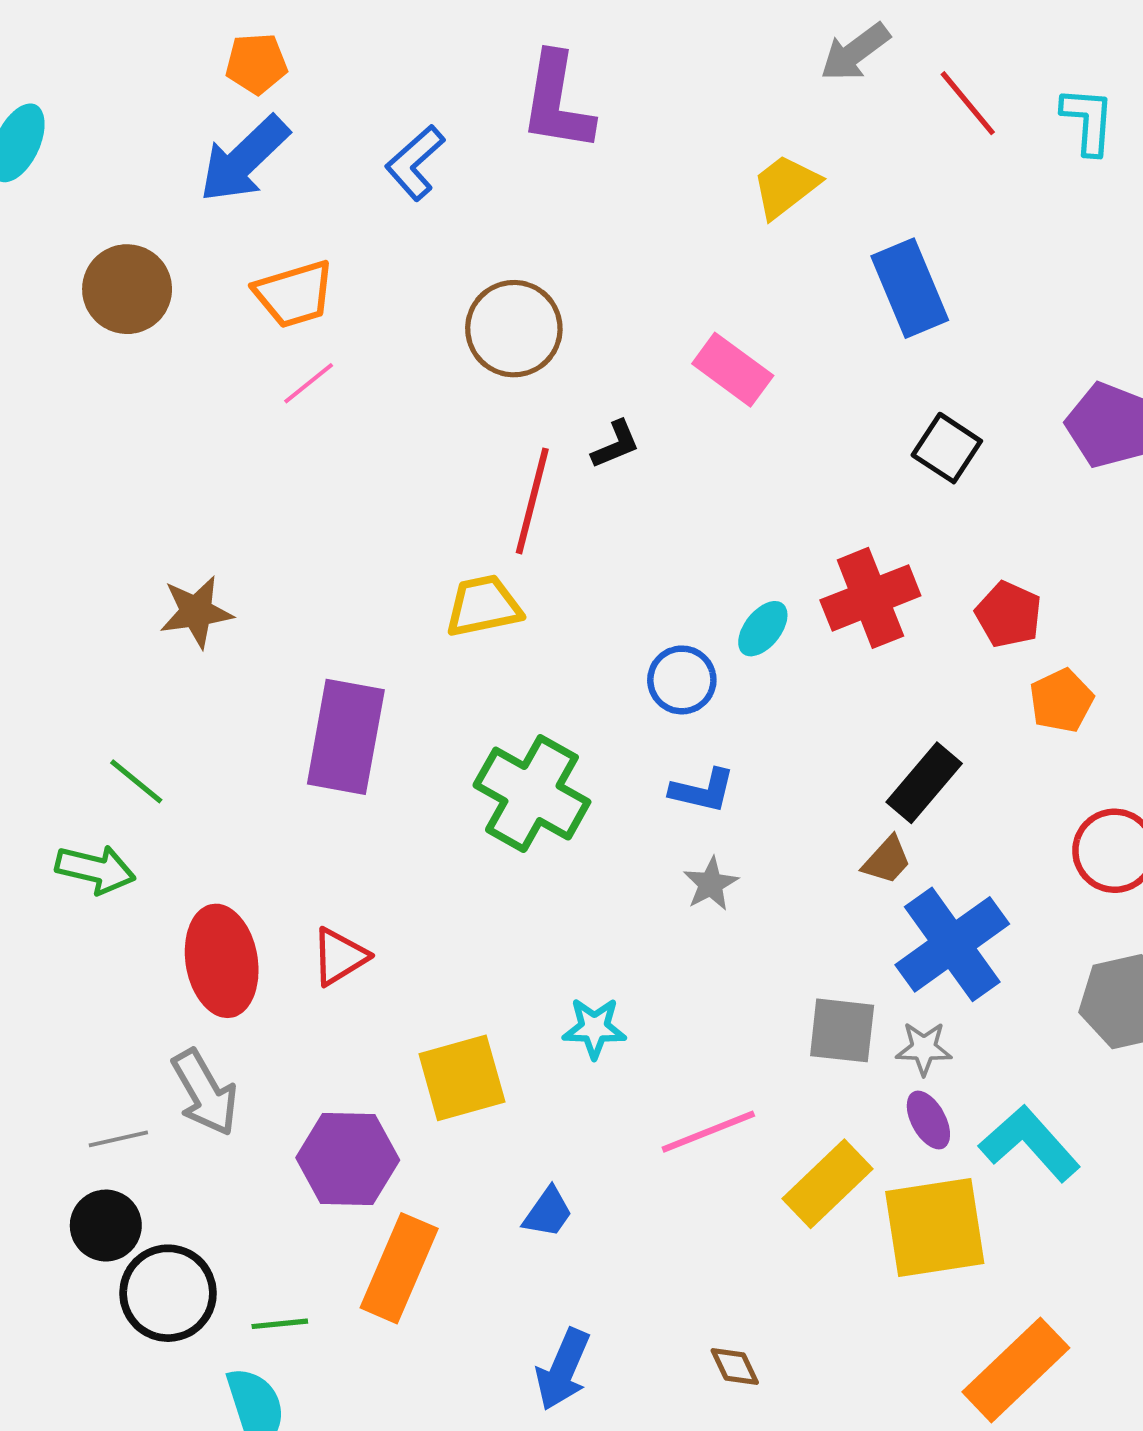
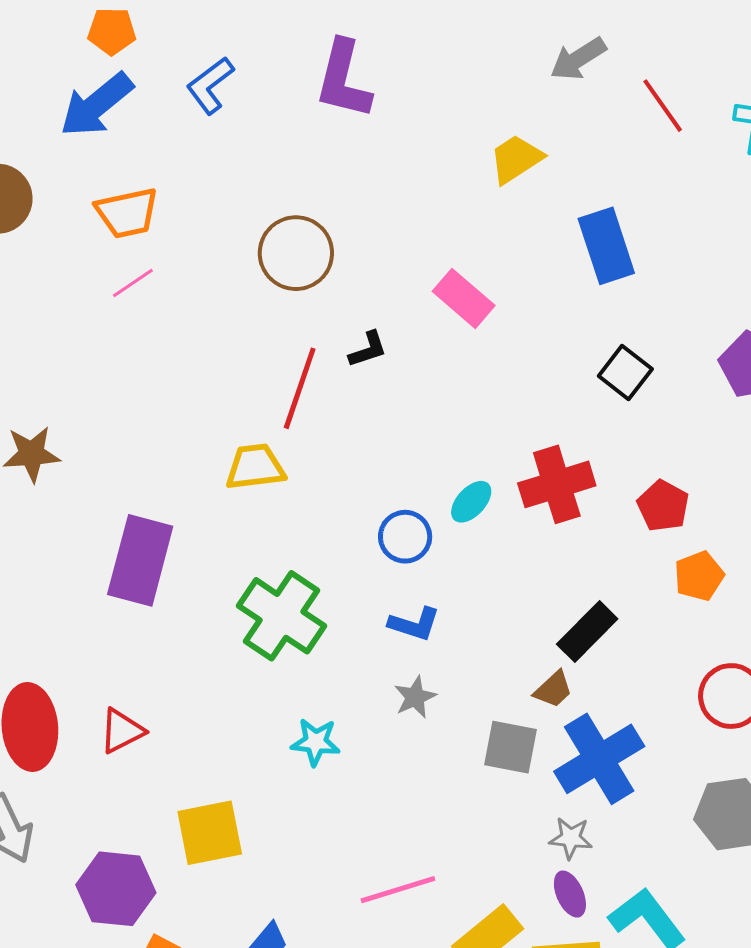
blue L-shape: (415, 163) -> (210, 85), moved
cyan star: (594, 1028) -> (316, 742), moved
gray square: (842, 1030) -> (511, 747), moved

